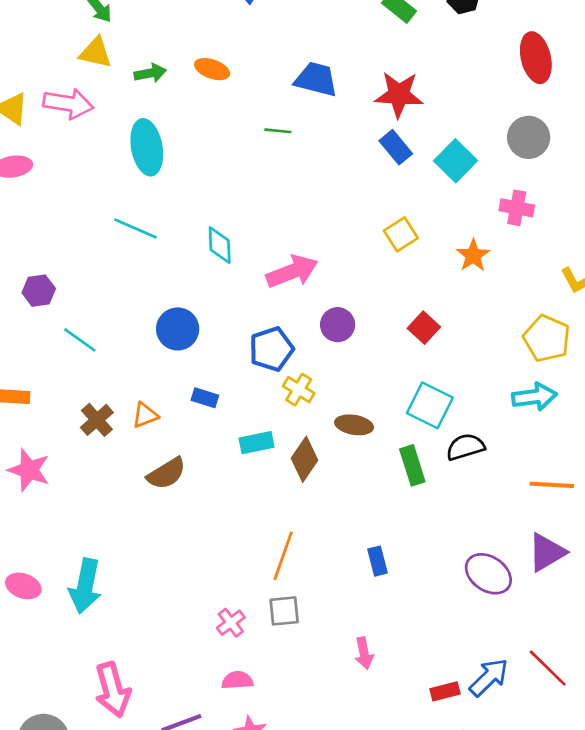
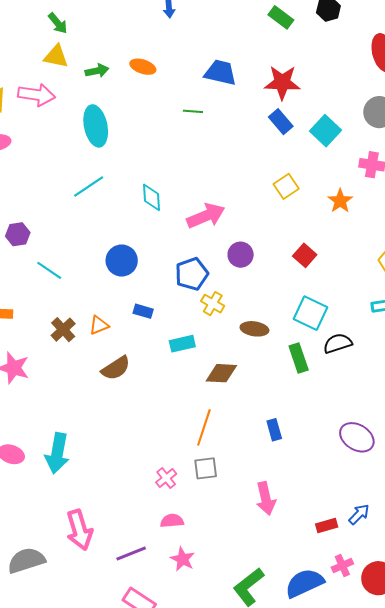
cyan line: (136, 229) -> (89, 187), turned -56
brown diamond: (304, 459) -> (221, 373), moved, turned 60
pink arrow: (364, 653) -> (266, 498), size x1.4
blue arrow: (489, 677) -> (359, 514), size x0.7

